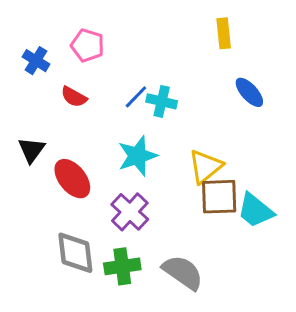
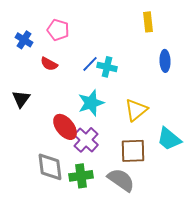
blue ellipse: (249, 92) -> (165, 61), turned 40
red ellipse: (72, 179) -> (65, 127), moved
brown square: (219, 197) -> (133, 151), moved

